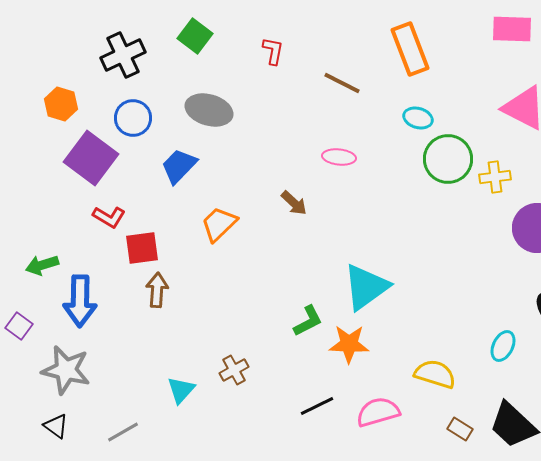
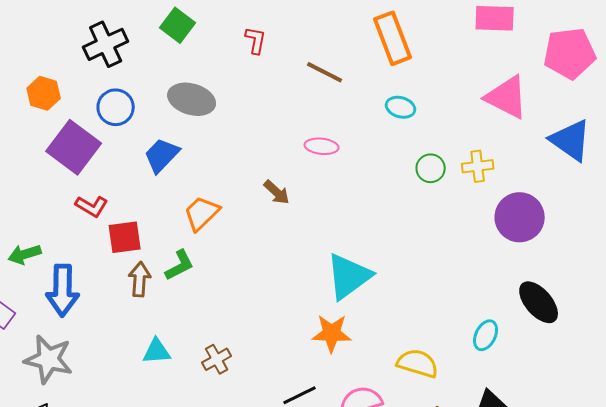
green circle: (448, 159) -> (431, 168), moved, size x0.6
green L-shape: (308, 321) -> (180, 265), moved
cyan triangle: (181, 390) -> (157, 351), moved, turned 44

